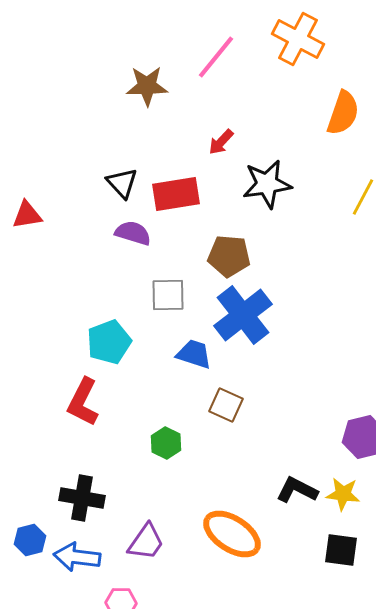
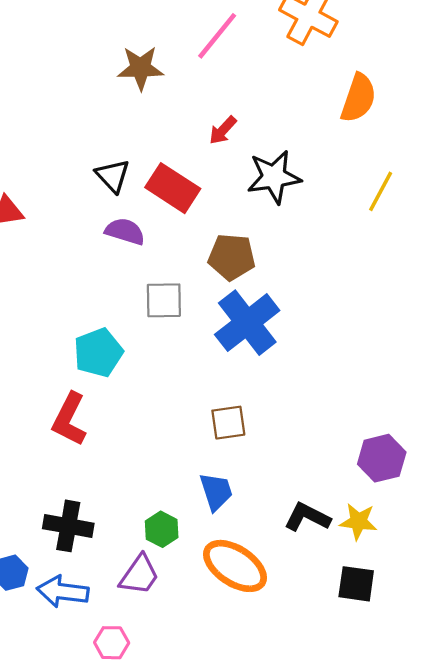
red rectangle: (176, 194) -> (173, 188), turned 42
blue trapezoid: (194, 354) -> (216, 492), moved, turned 54
brown square: (226, 405) -> (228, 423), turned -32
green hexagon: (166, 443) -> (162, 529), moved

